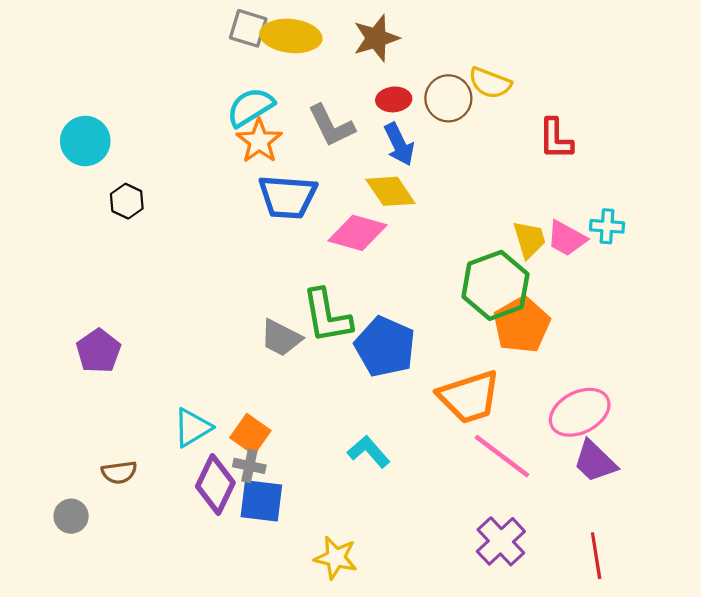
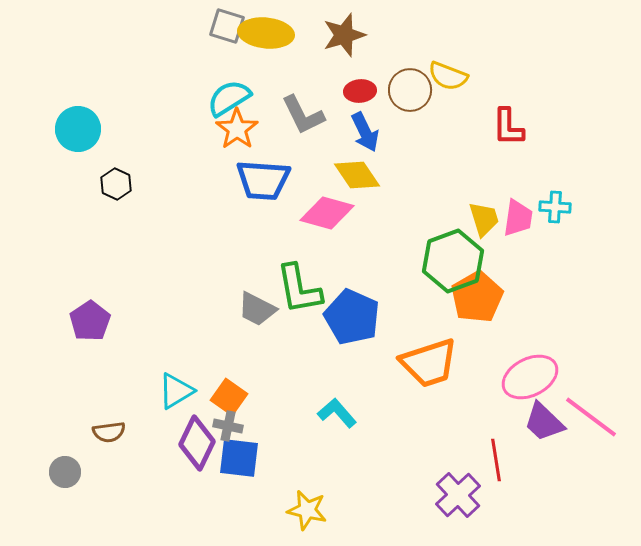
pink trapezoid: (567, 238) -> (518, 218), turned -111
pink line: (502, 456) -> (591, 417), moved
red line: (596, 556) -> (496, 460), moved

